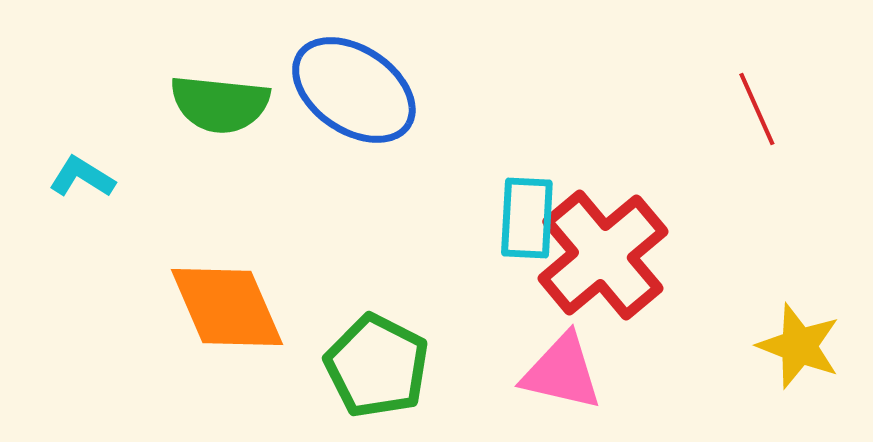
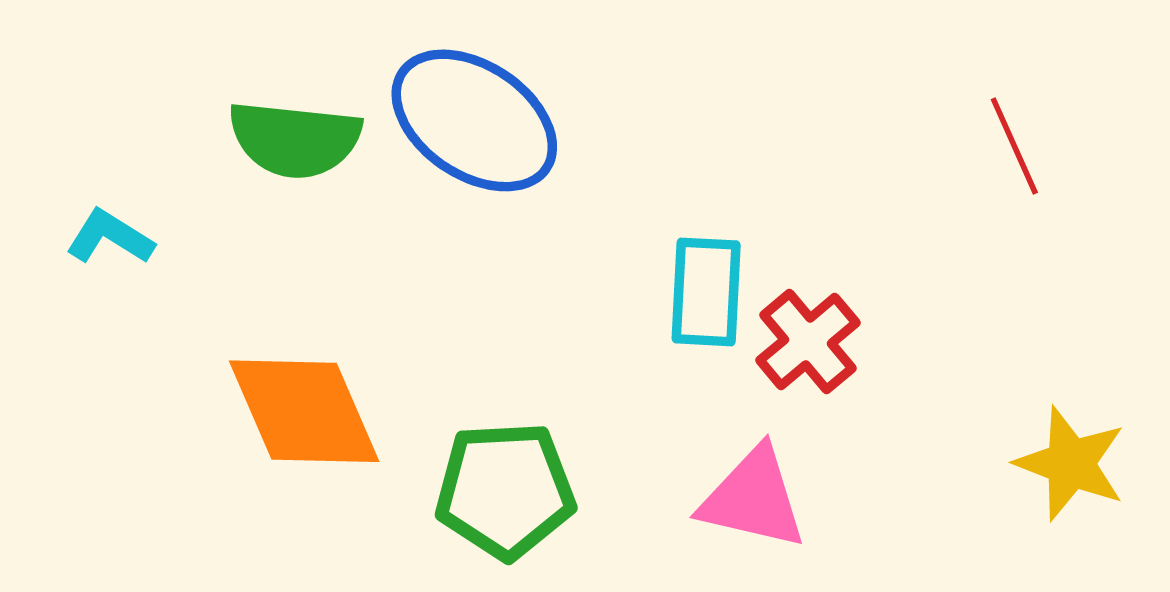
red cross: (603, 255) -> (808, 342), size x0.6
green pentagon: (377, 366) -> (505, 490), turned -30

